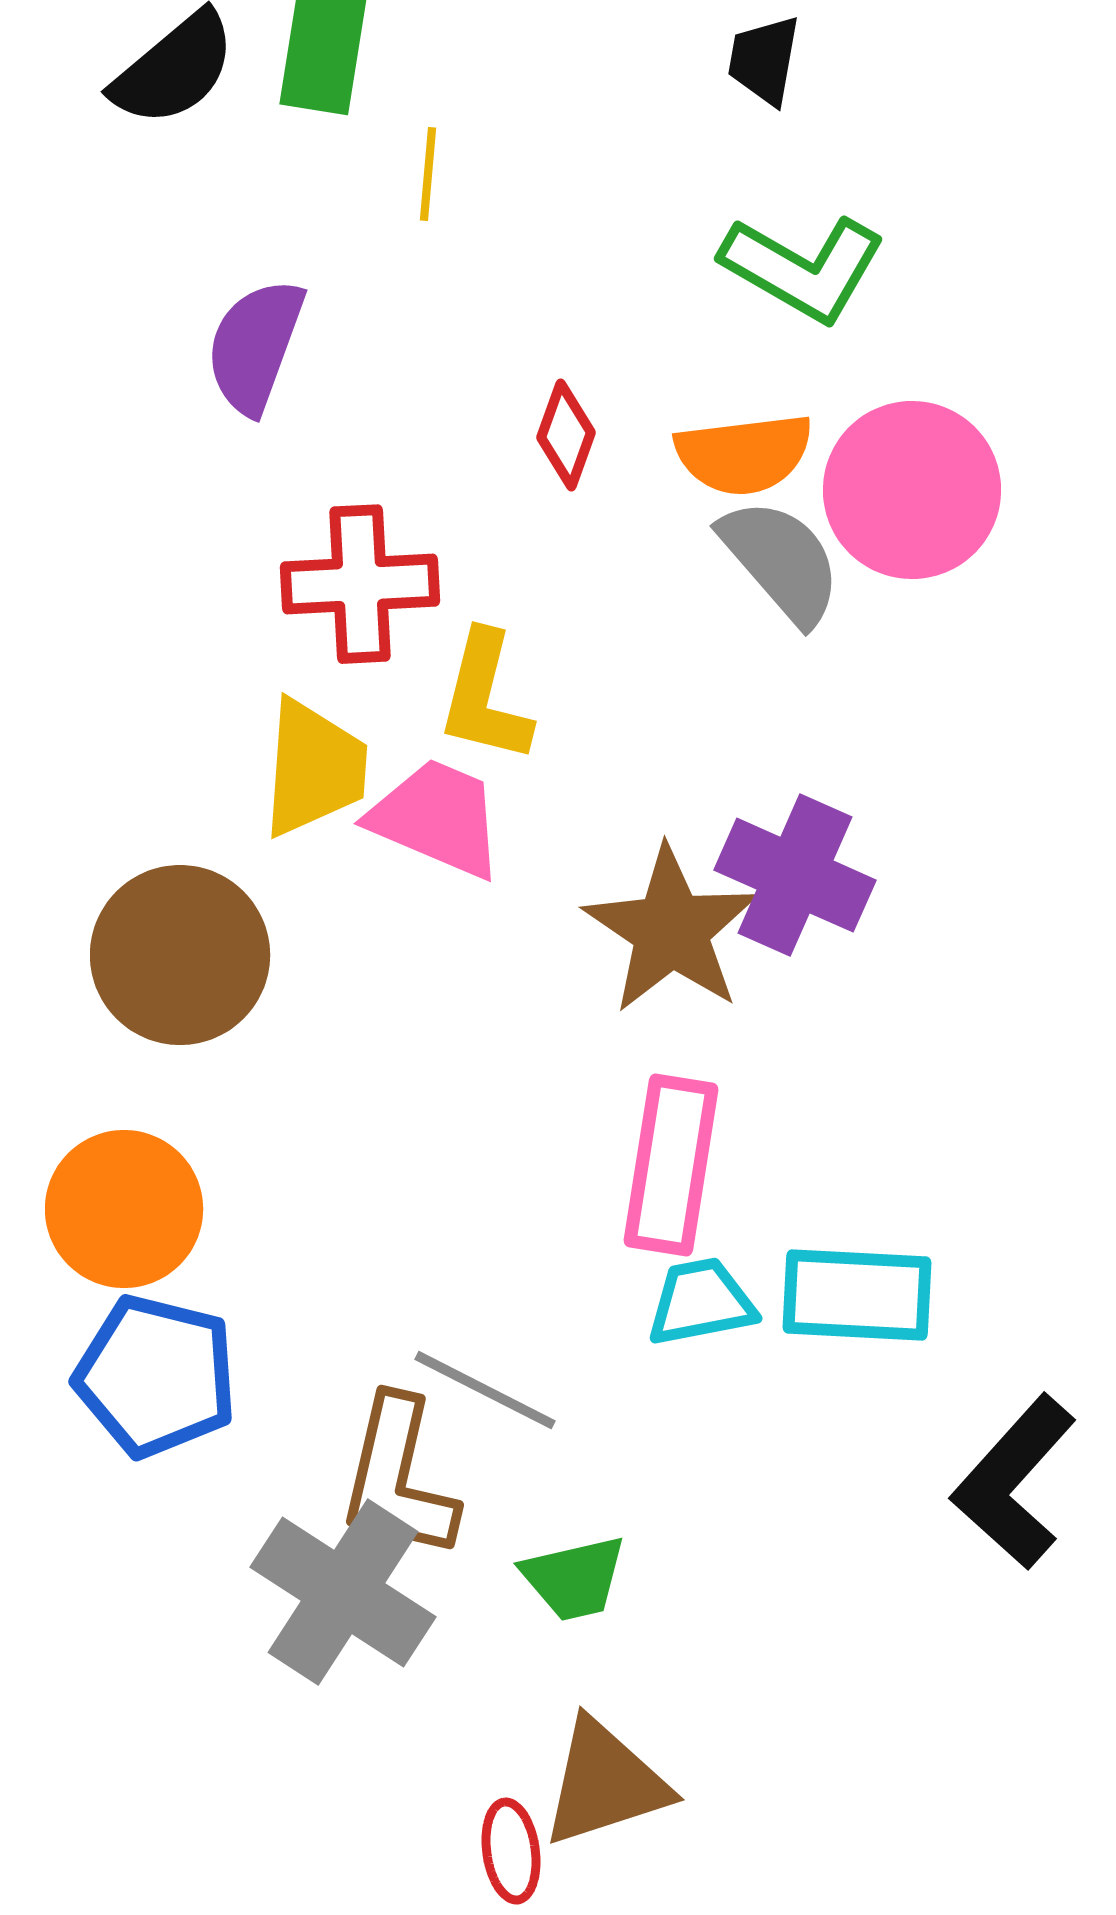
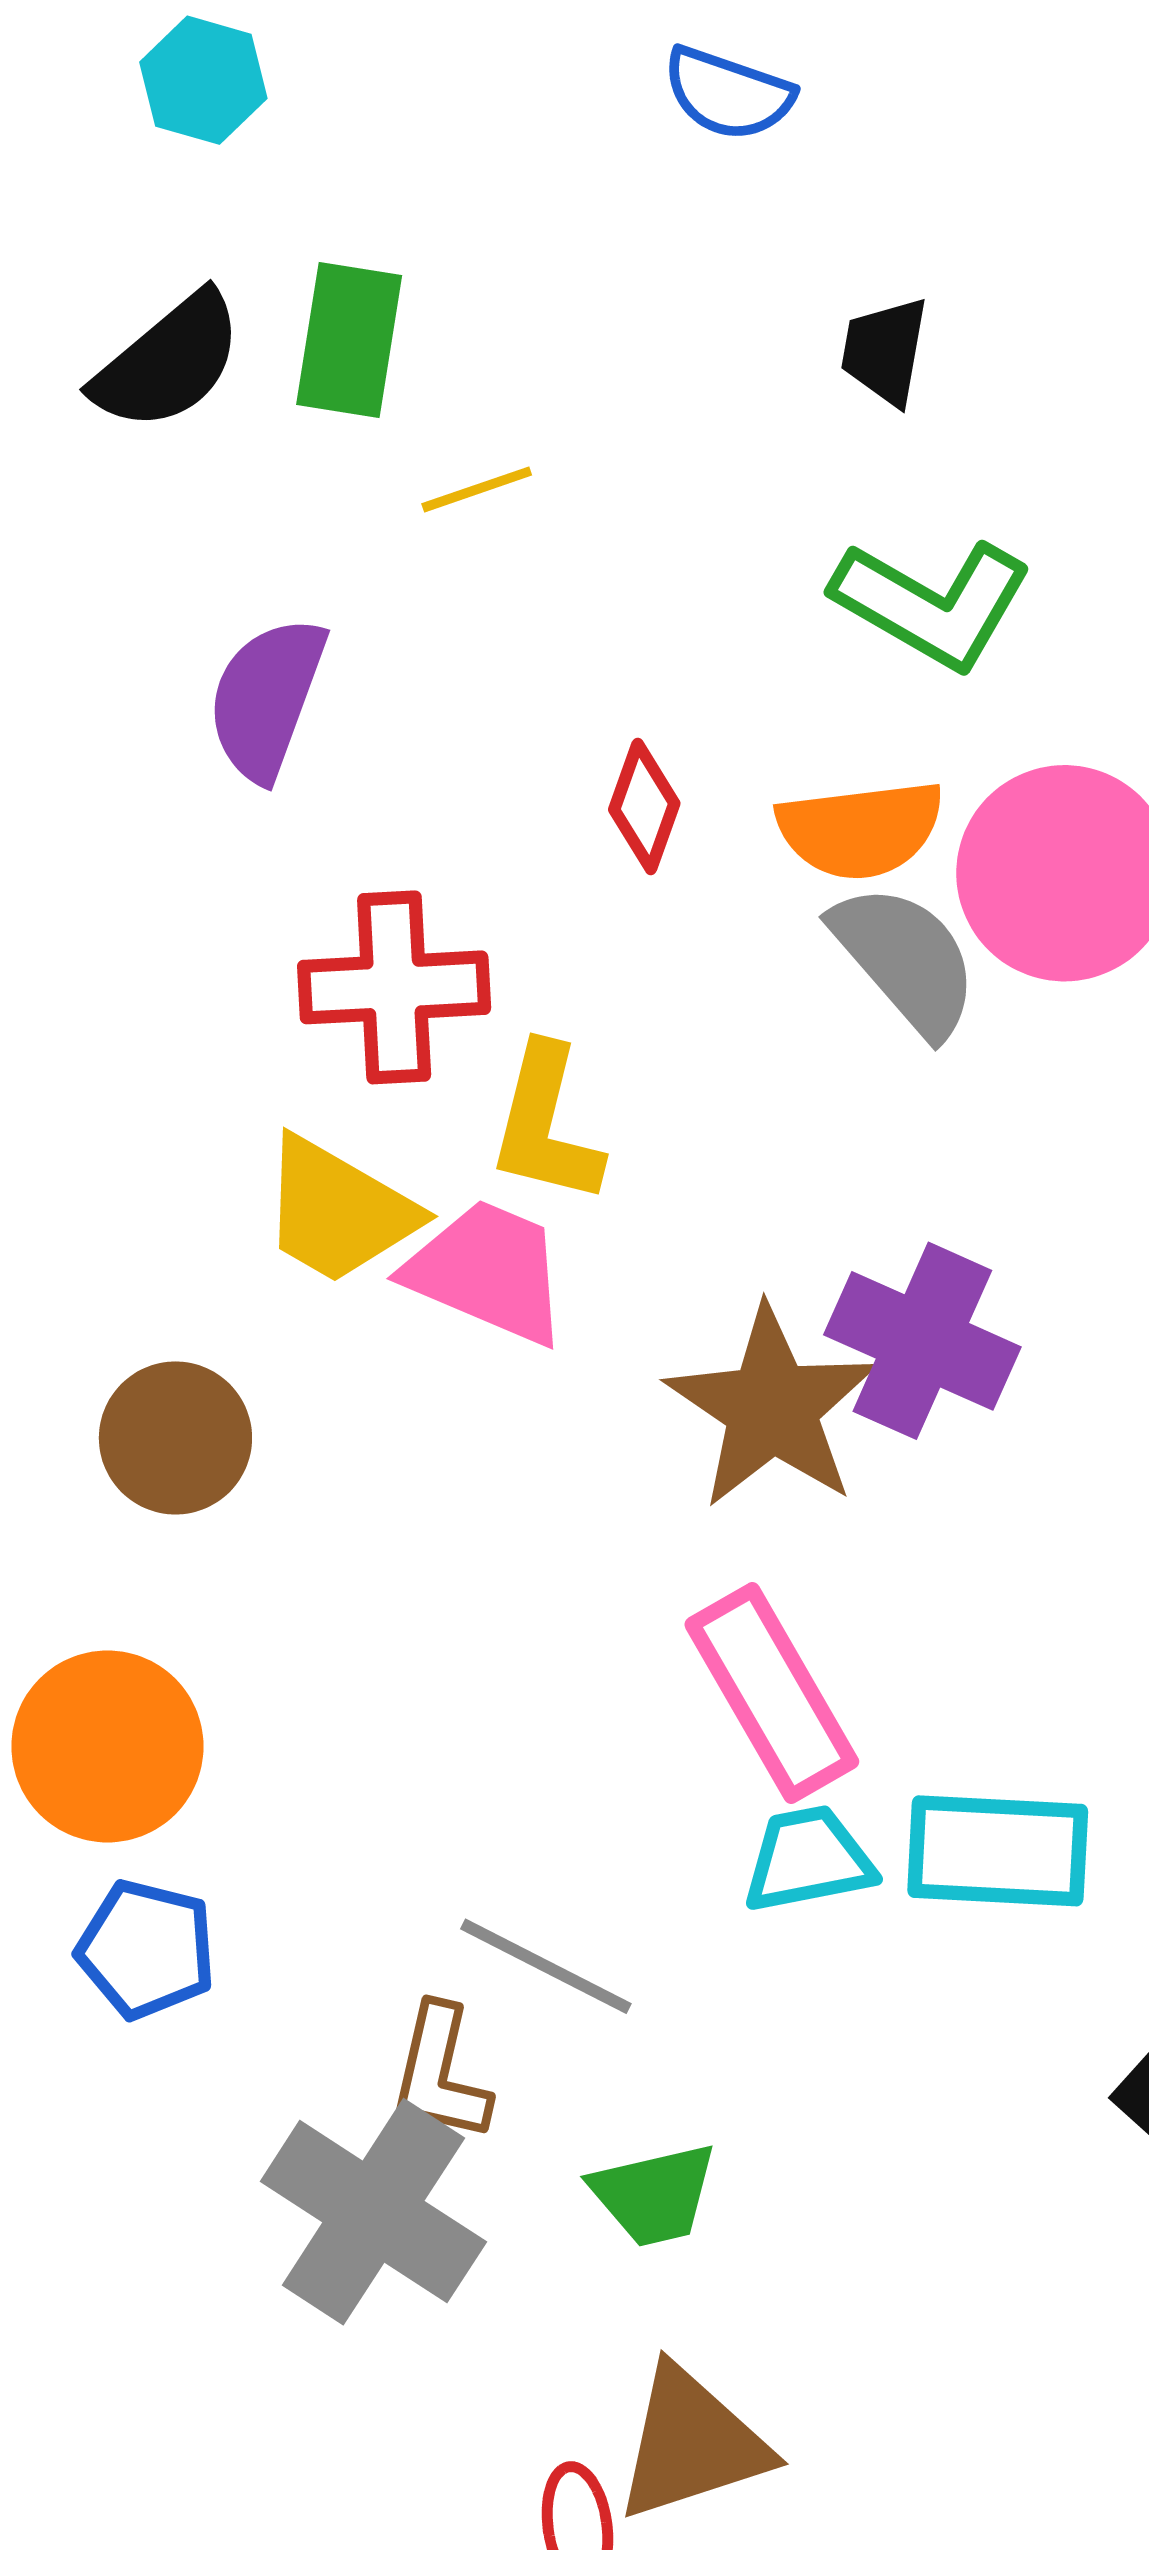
yellow line: (428, 174) -> (477, 489), turned 66
yellow trapezoid: (314, 768) -> (338, 1211), turned 116
brown circle: (180, 955) -> (175, 1438), size x0.7
pink rectangle: (671, 1165) -> (772, 1693), turned -39
blue pentagon: (156, 1376) -> (146, 1949), size x0.7
brown L-shape: (398, 1478) -> (440, 2073), size x0.7

